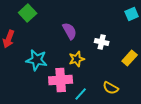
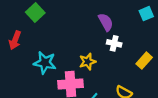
purple semicircle: (70, 31) -> (106, 22), moved

